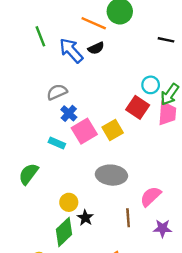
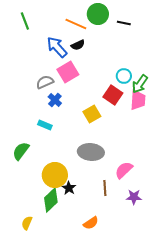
green line: (40, 36) -> (25, 21), moved
black line: (166, 40) -> (124, 23), moved
pink square: (84, 131) -> (68, 72), moved
yellow circle: (69, 202) -> (55, 175), size x1.6

